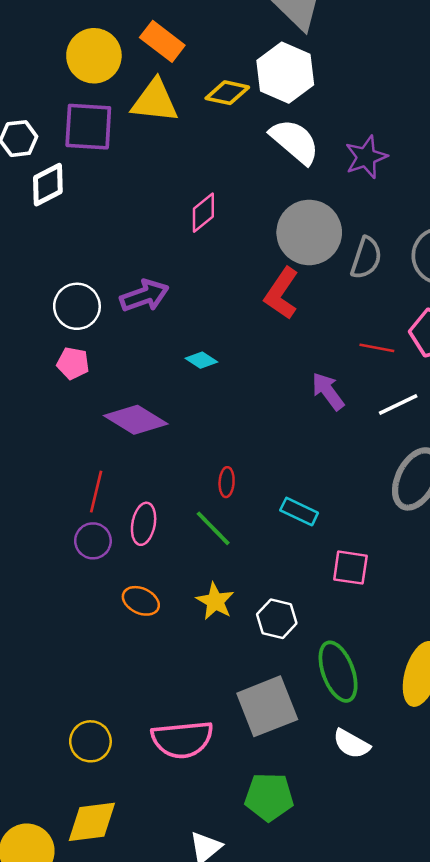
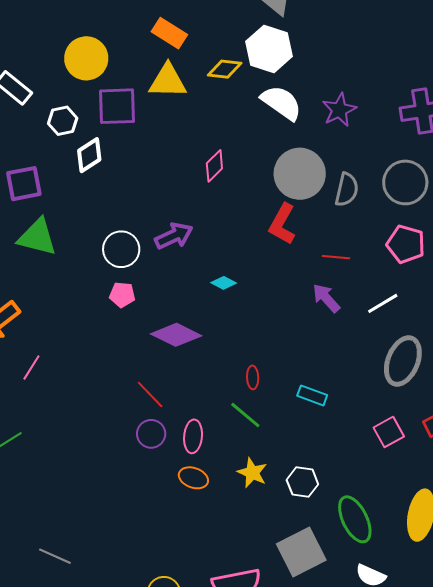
yellow circle: (94, 56) -> (86, 58), moved
red line: (377, 348) -> (336, 257), moved
red line: (96, 492) -> (150, 395), turned -52
pink ellipse: (144, 524) -> (193, 436), moved
pink square: (350, 568) -> (389, 432), moved, turned -32

